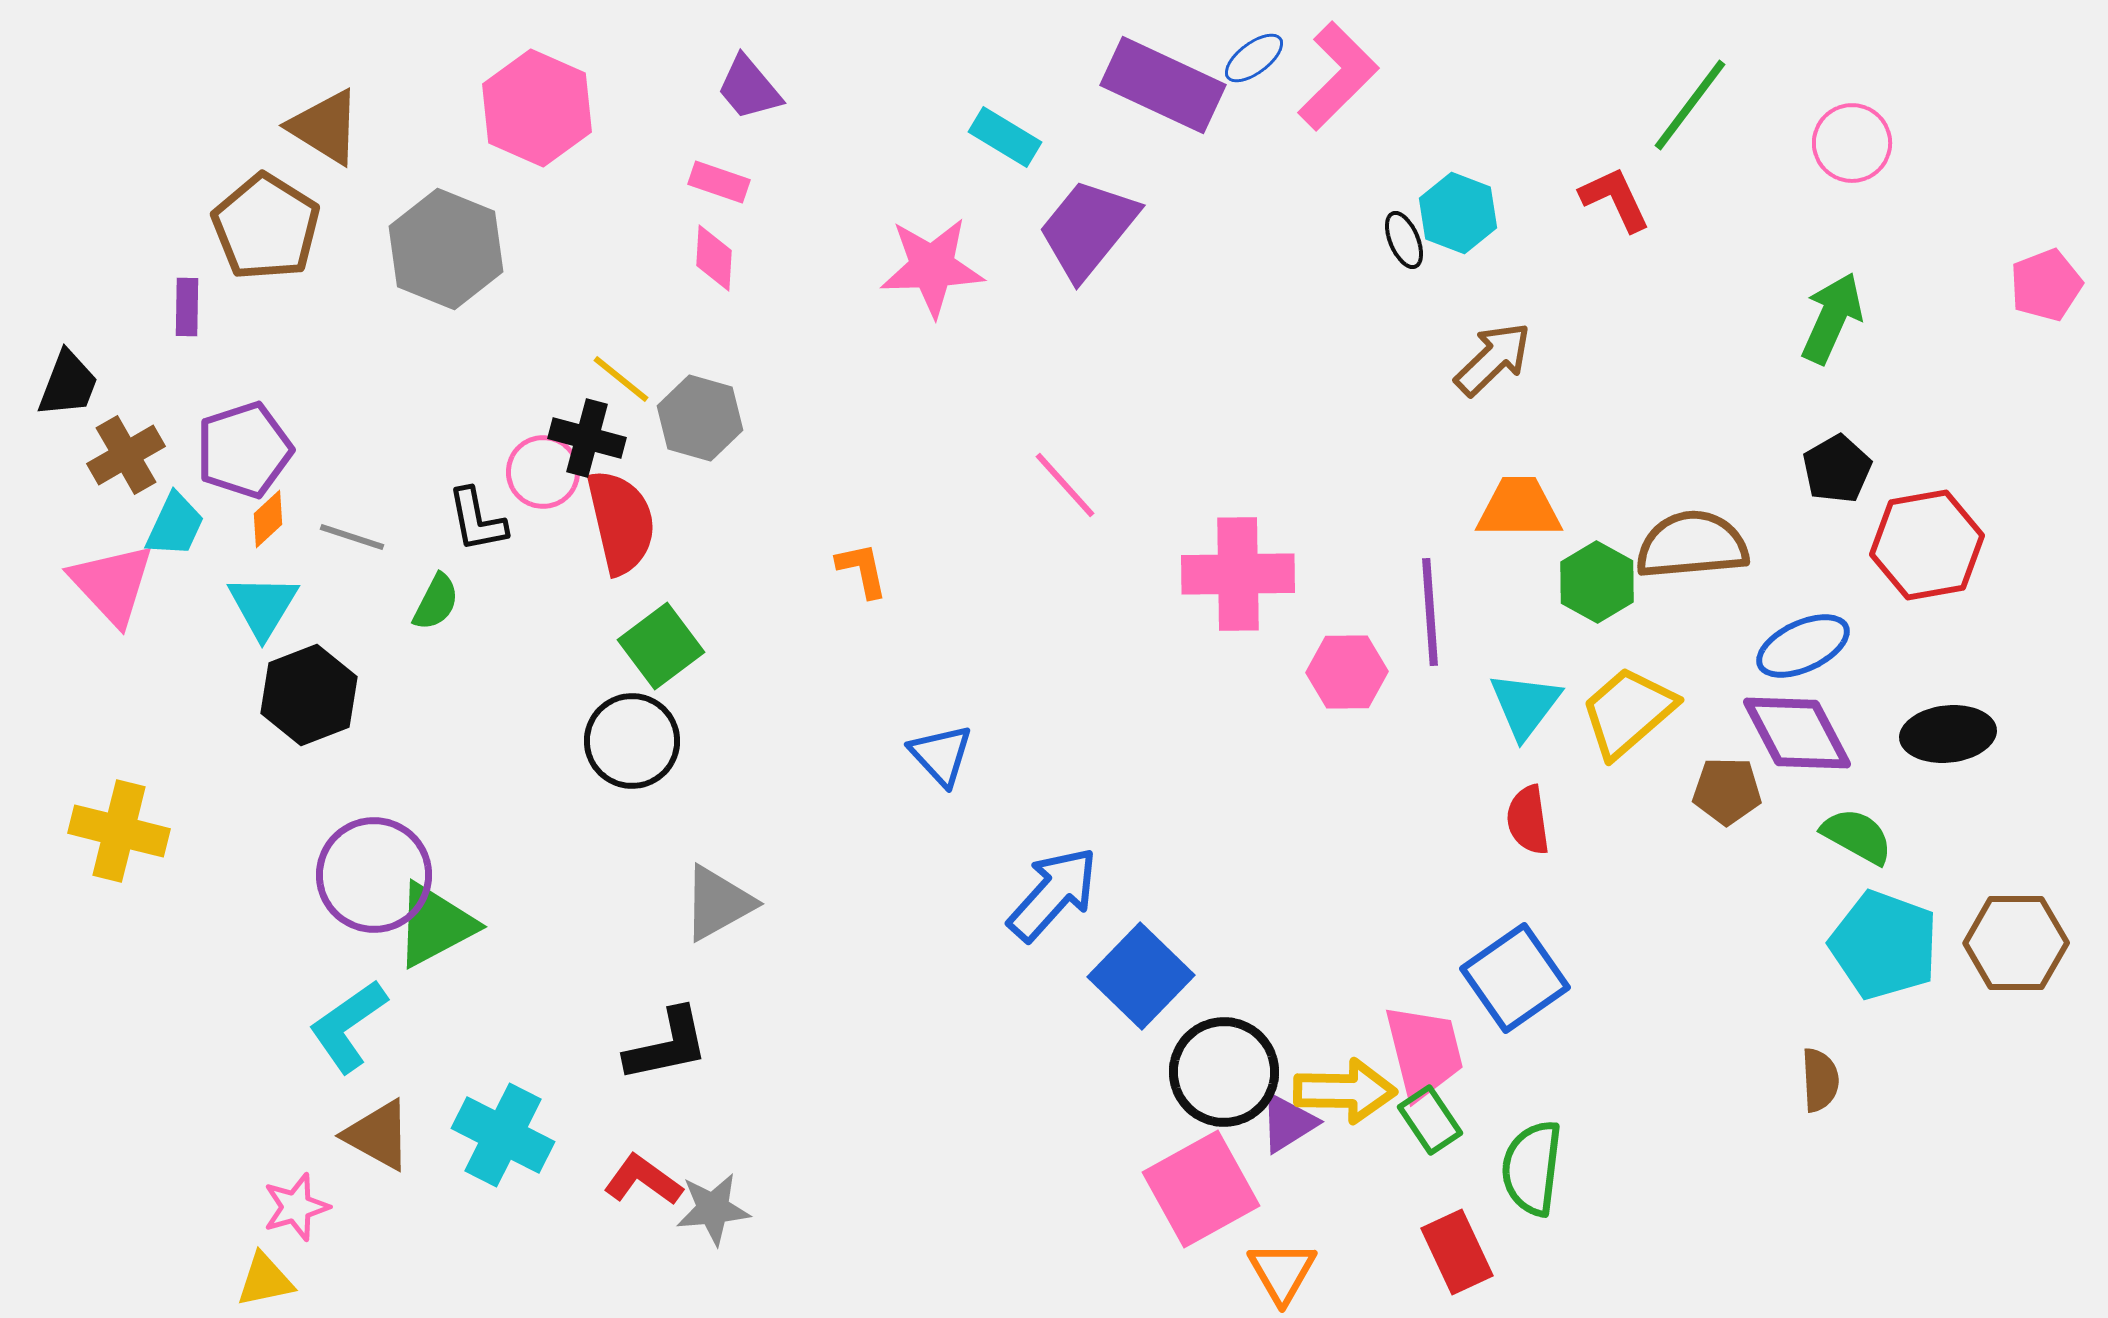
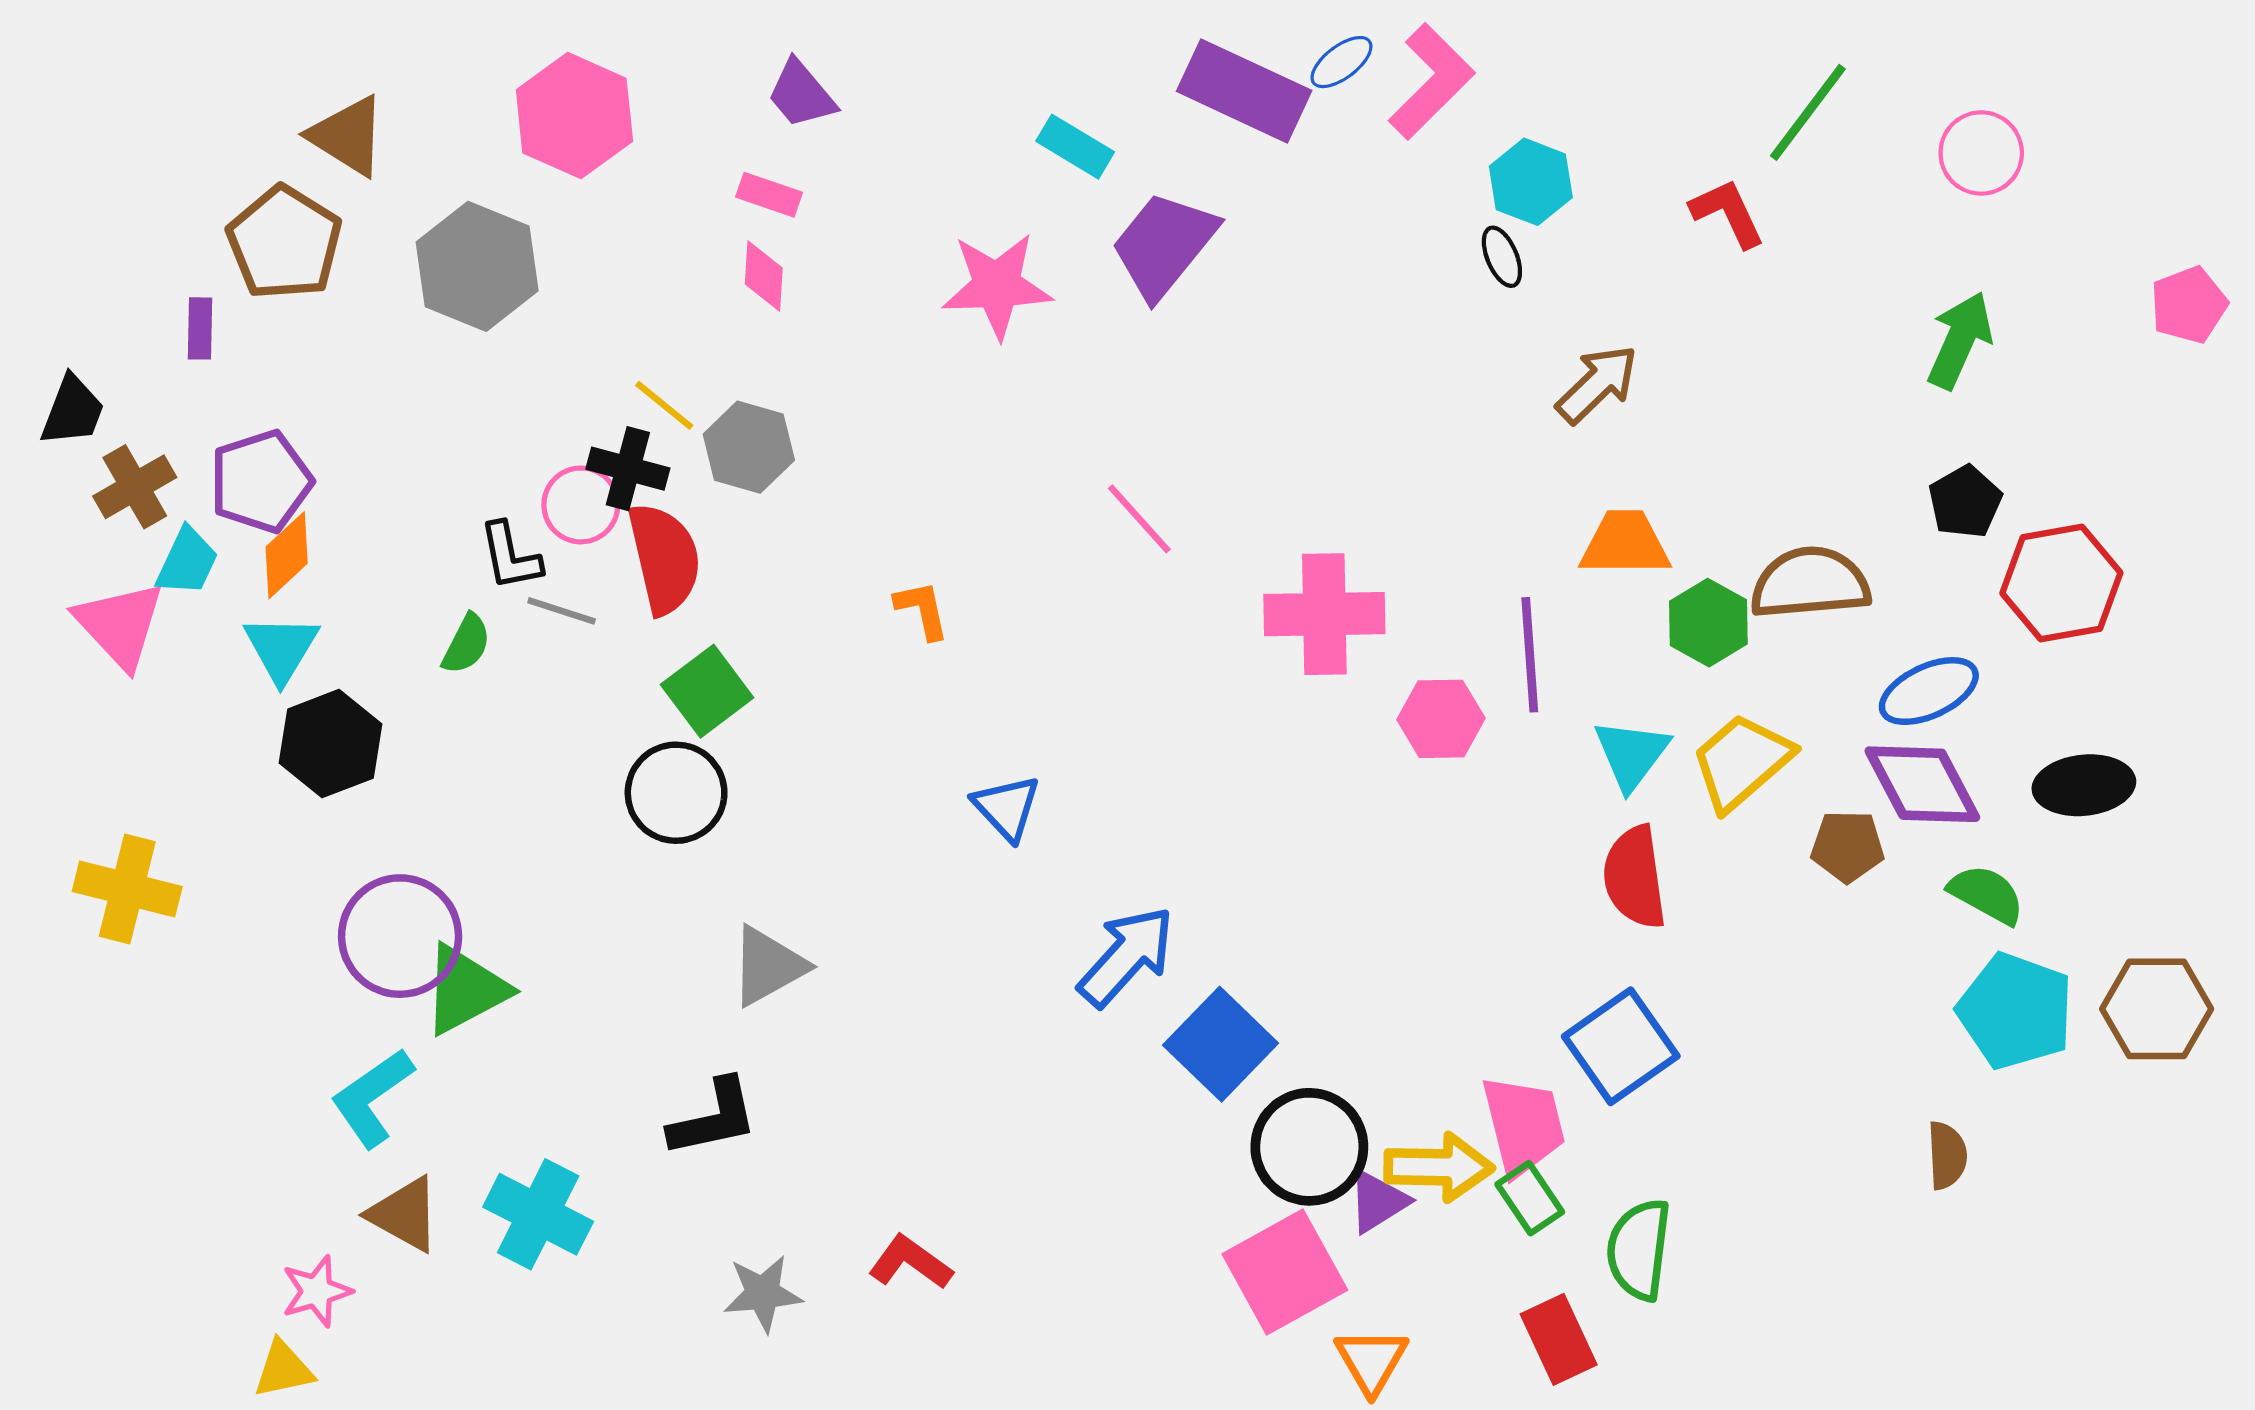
cyan hexagon: (1458, 213) -> (1531, 182), moved
orange diamond: (268, 519) -> (287, 555), size x1.4
gray line: (352, 537) -> (562, 611), moved
red semicircle: (1528, 820) -> (1635, 877), size x1.4
red L-shape: (643, 1180) -> (910, 1262), moved

